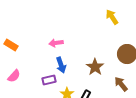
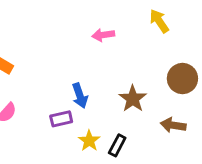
pink arrow: (56, 43) -> (103, 35), moved
brown arrow: (121, 84) -> (173, 125), turned -42

